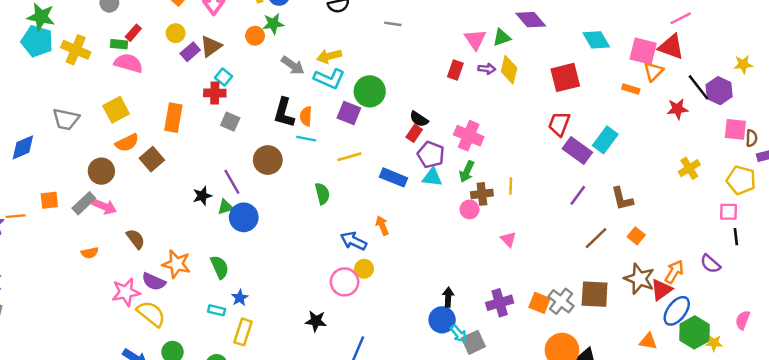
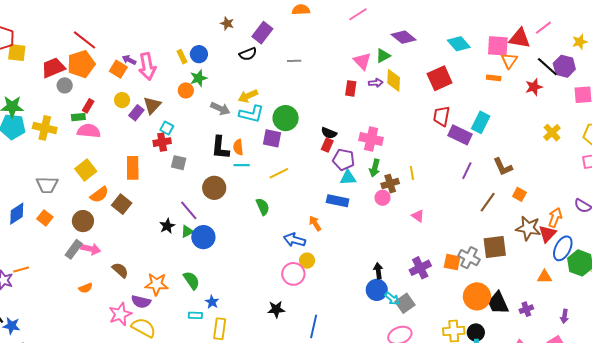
pink line: (681, 18) -> (543, 28), moved
blue rectangle: (394, 177) -> (338, 201), moved
orange square: (49, 200) -> (45, 218), moved, turned -35

